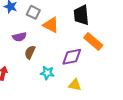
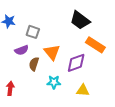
gray square: (33, 12) -> (33, 32), moved
black trapezoid: (81, 15) -> (80, 20), turned -40
orange triangle: (51, 25) -> (52, 52), moved, turned 30

